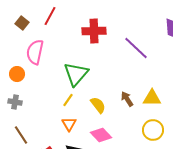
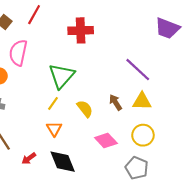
purple line: (136, 48) -> (138, 70), moved
pink diamond: (101, 135) -> (106, 140), moved

